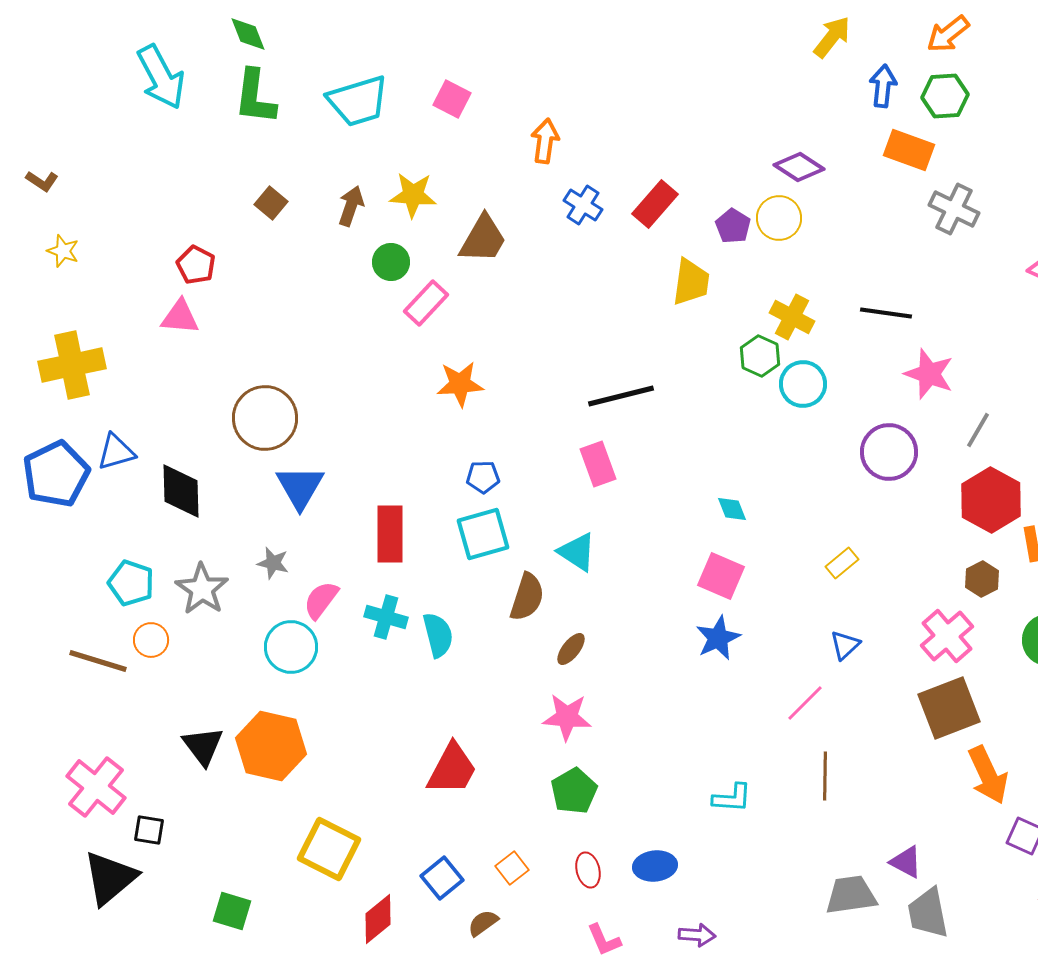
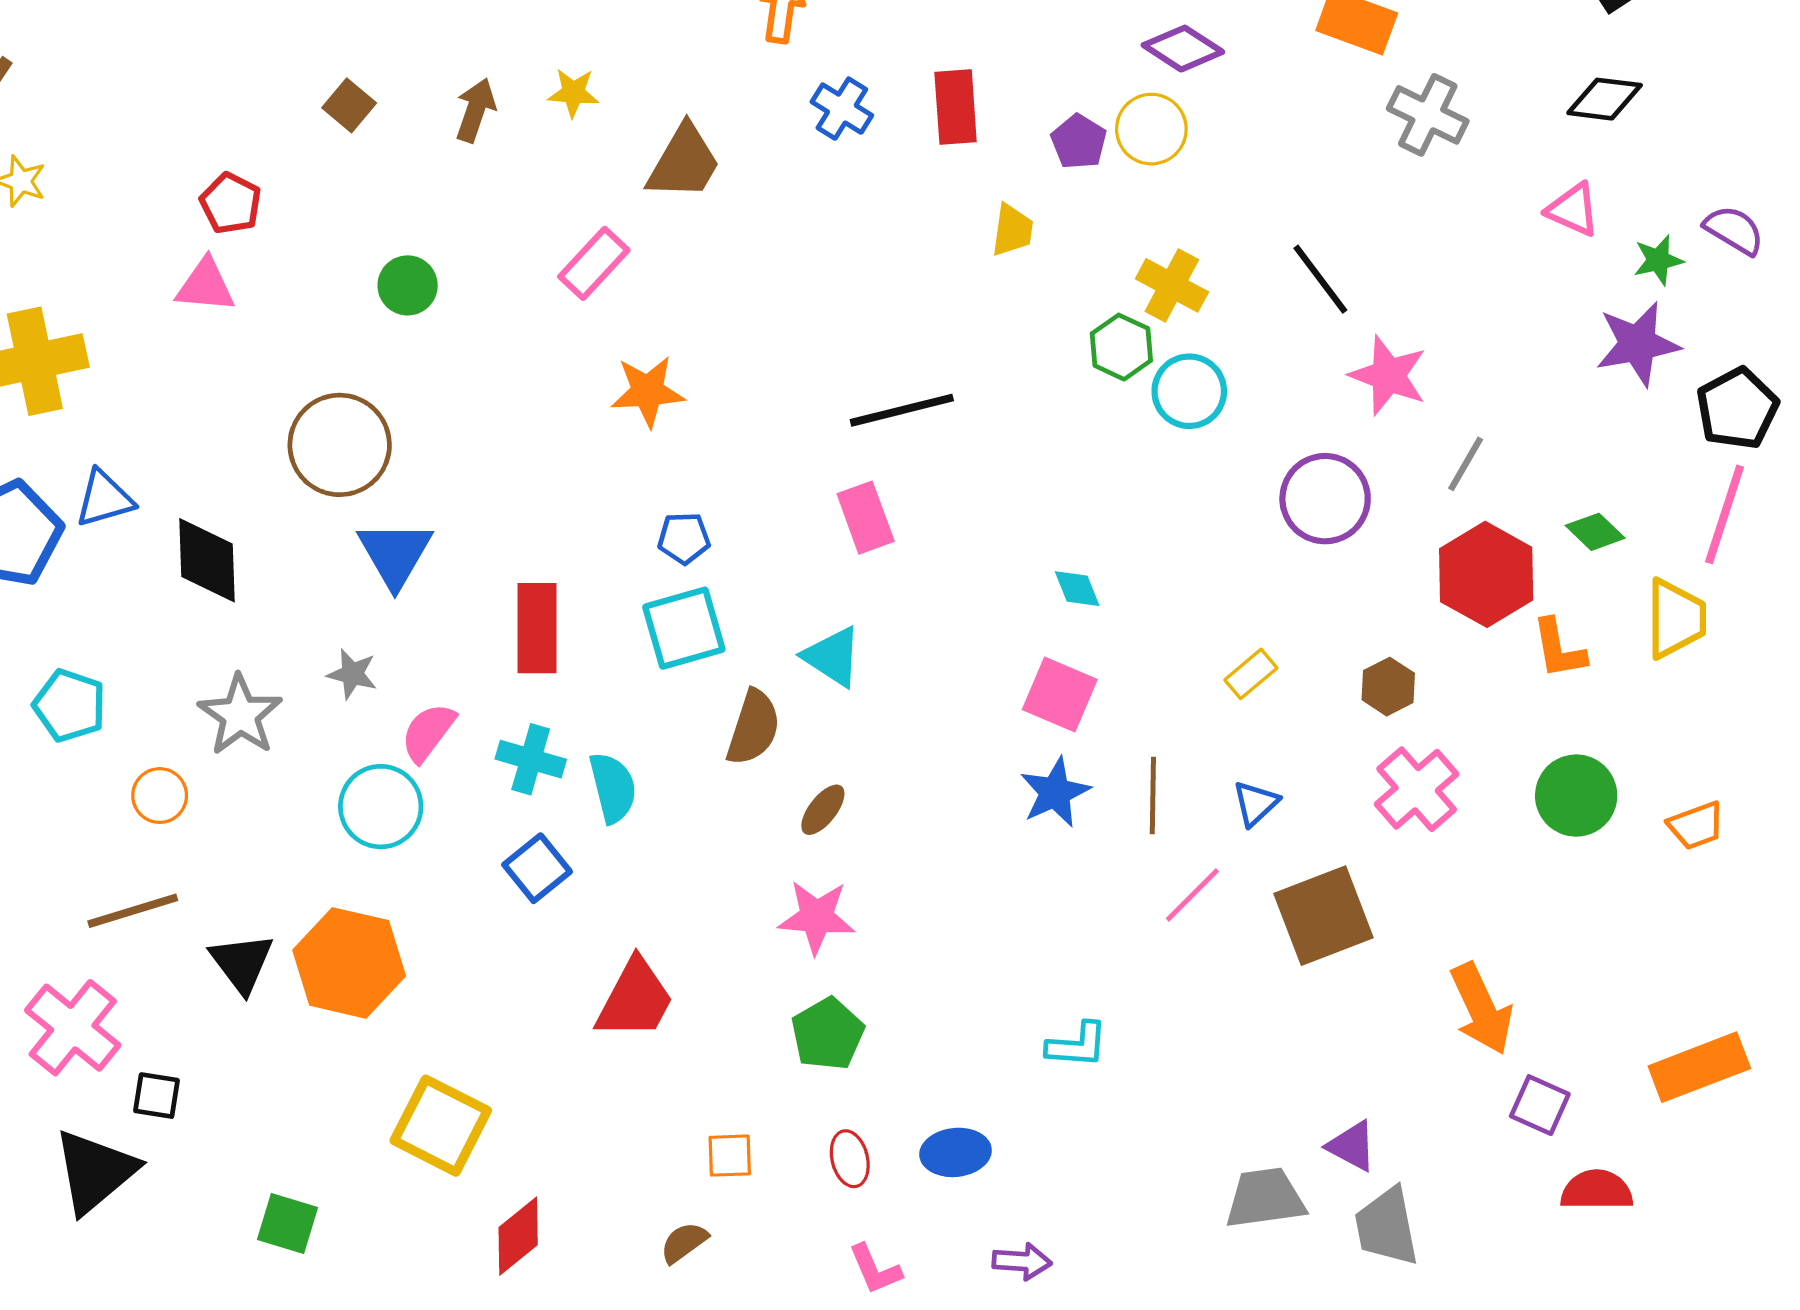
yellow star: (413, 195) -> (573, 93), size x0.7
red rectangle: (655, 204) -> (956, 107), turned -45
green circle: (391, 262) -> (408, 285), moved
yellow trapezoid: (691, 282) -> (1012, 230), size x0.7
black line: (886, 313) -> (1320, 279), turned 45
brown hexagon: (982, 579) -> (1388, 687), moved
cyan pentagon: (131, 583) -> (70, 706), moved
brown line: (98, 661) -> (133, 911), moved, turned -34
brown square: (949, 708) -> (1323, 916), moved
brown line: (825, 776) -> (1153, 796), moved
orange square: (512, 868) -> (730, 1156), turned 36
blue square: (442, 878) -> (537, 868), moved

